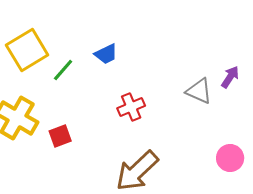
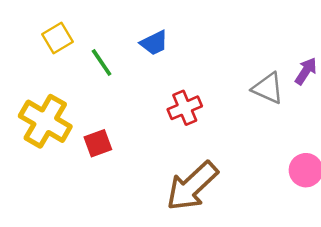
yellow square: (27, 50) -> (58, 38), size x0.6
green line: (63, 70) -> (102, 63), turned -75

